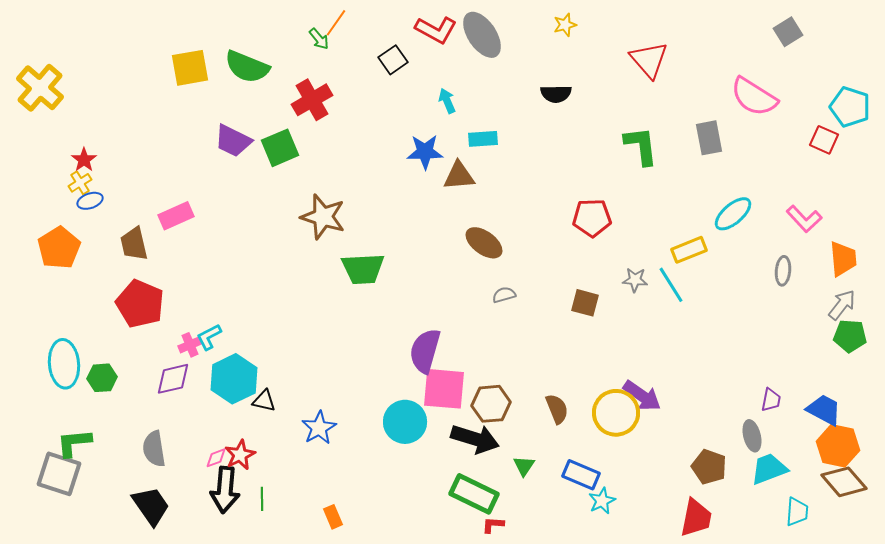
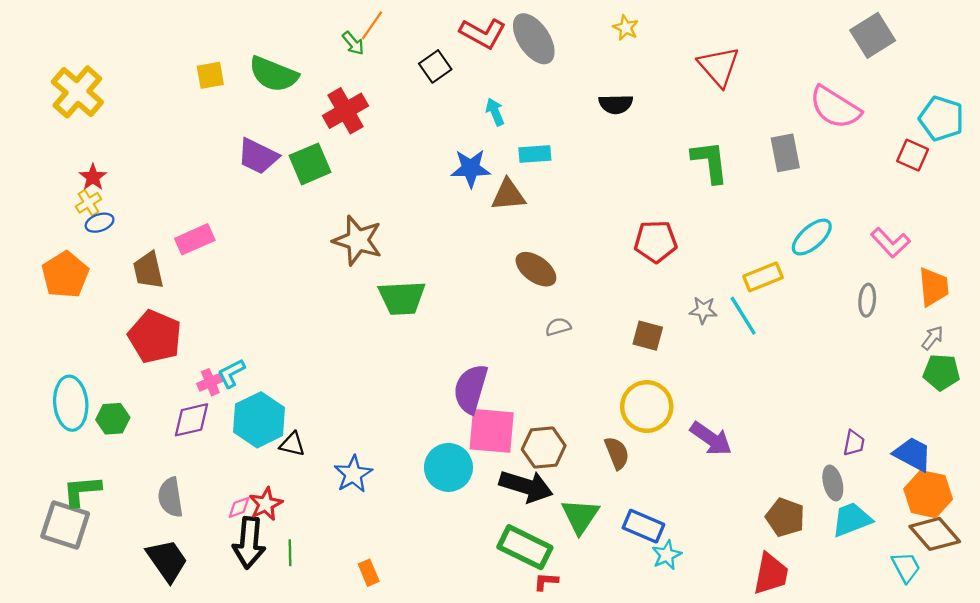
yellow star: (565, 25) -> (626, 28), turned -30
gray square: (788, 32) -> (873, 35), size x1.4
yellow square: (190, 68) -> (210, 75), size x0.7
yellow cross: (40, 88) -> (77, 92), moved
gray arrow: (842, 305) -> (933, 338), size x0.7
yellow circle: (616, 413) -> (647, 407), moved
green triangle: (524, 466) -> (580, 516), size x1.6
cyan trapezoid: (797, 512) -> (906, 567), moved, turned -32

